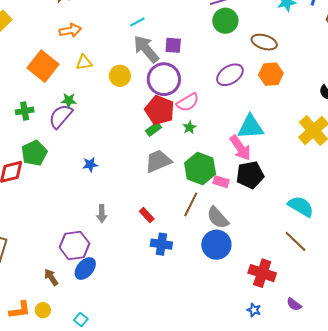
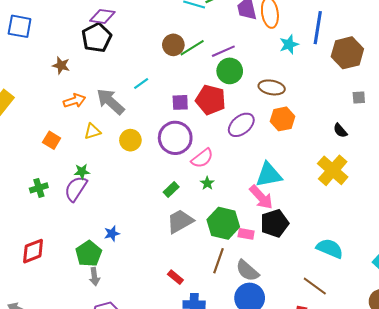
gray arrow: (146, 49) -> (110, 102), moved
orange square: (43, 66) -> (52, 140), size x0.6
red pentagon: (160, 110) -> (211, 100), moved
green pentagon: (34, 153) -> (89, 254), moved
gray arrow: (102, 214) -> (94, 277), moved
brown line: (295, 241) -> (315, 286), moved

